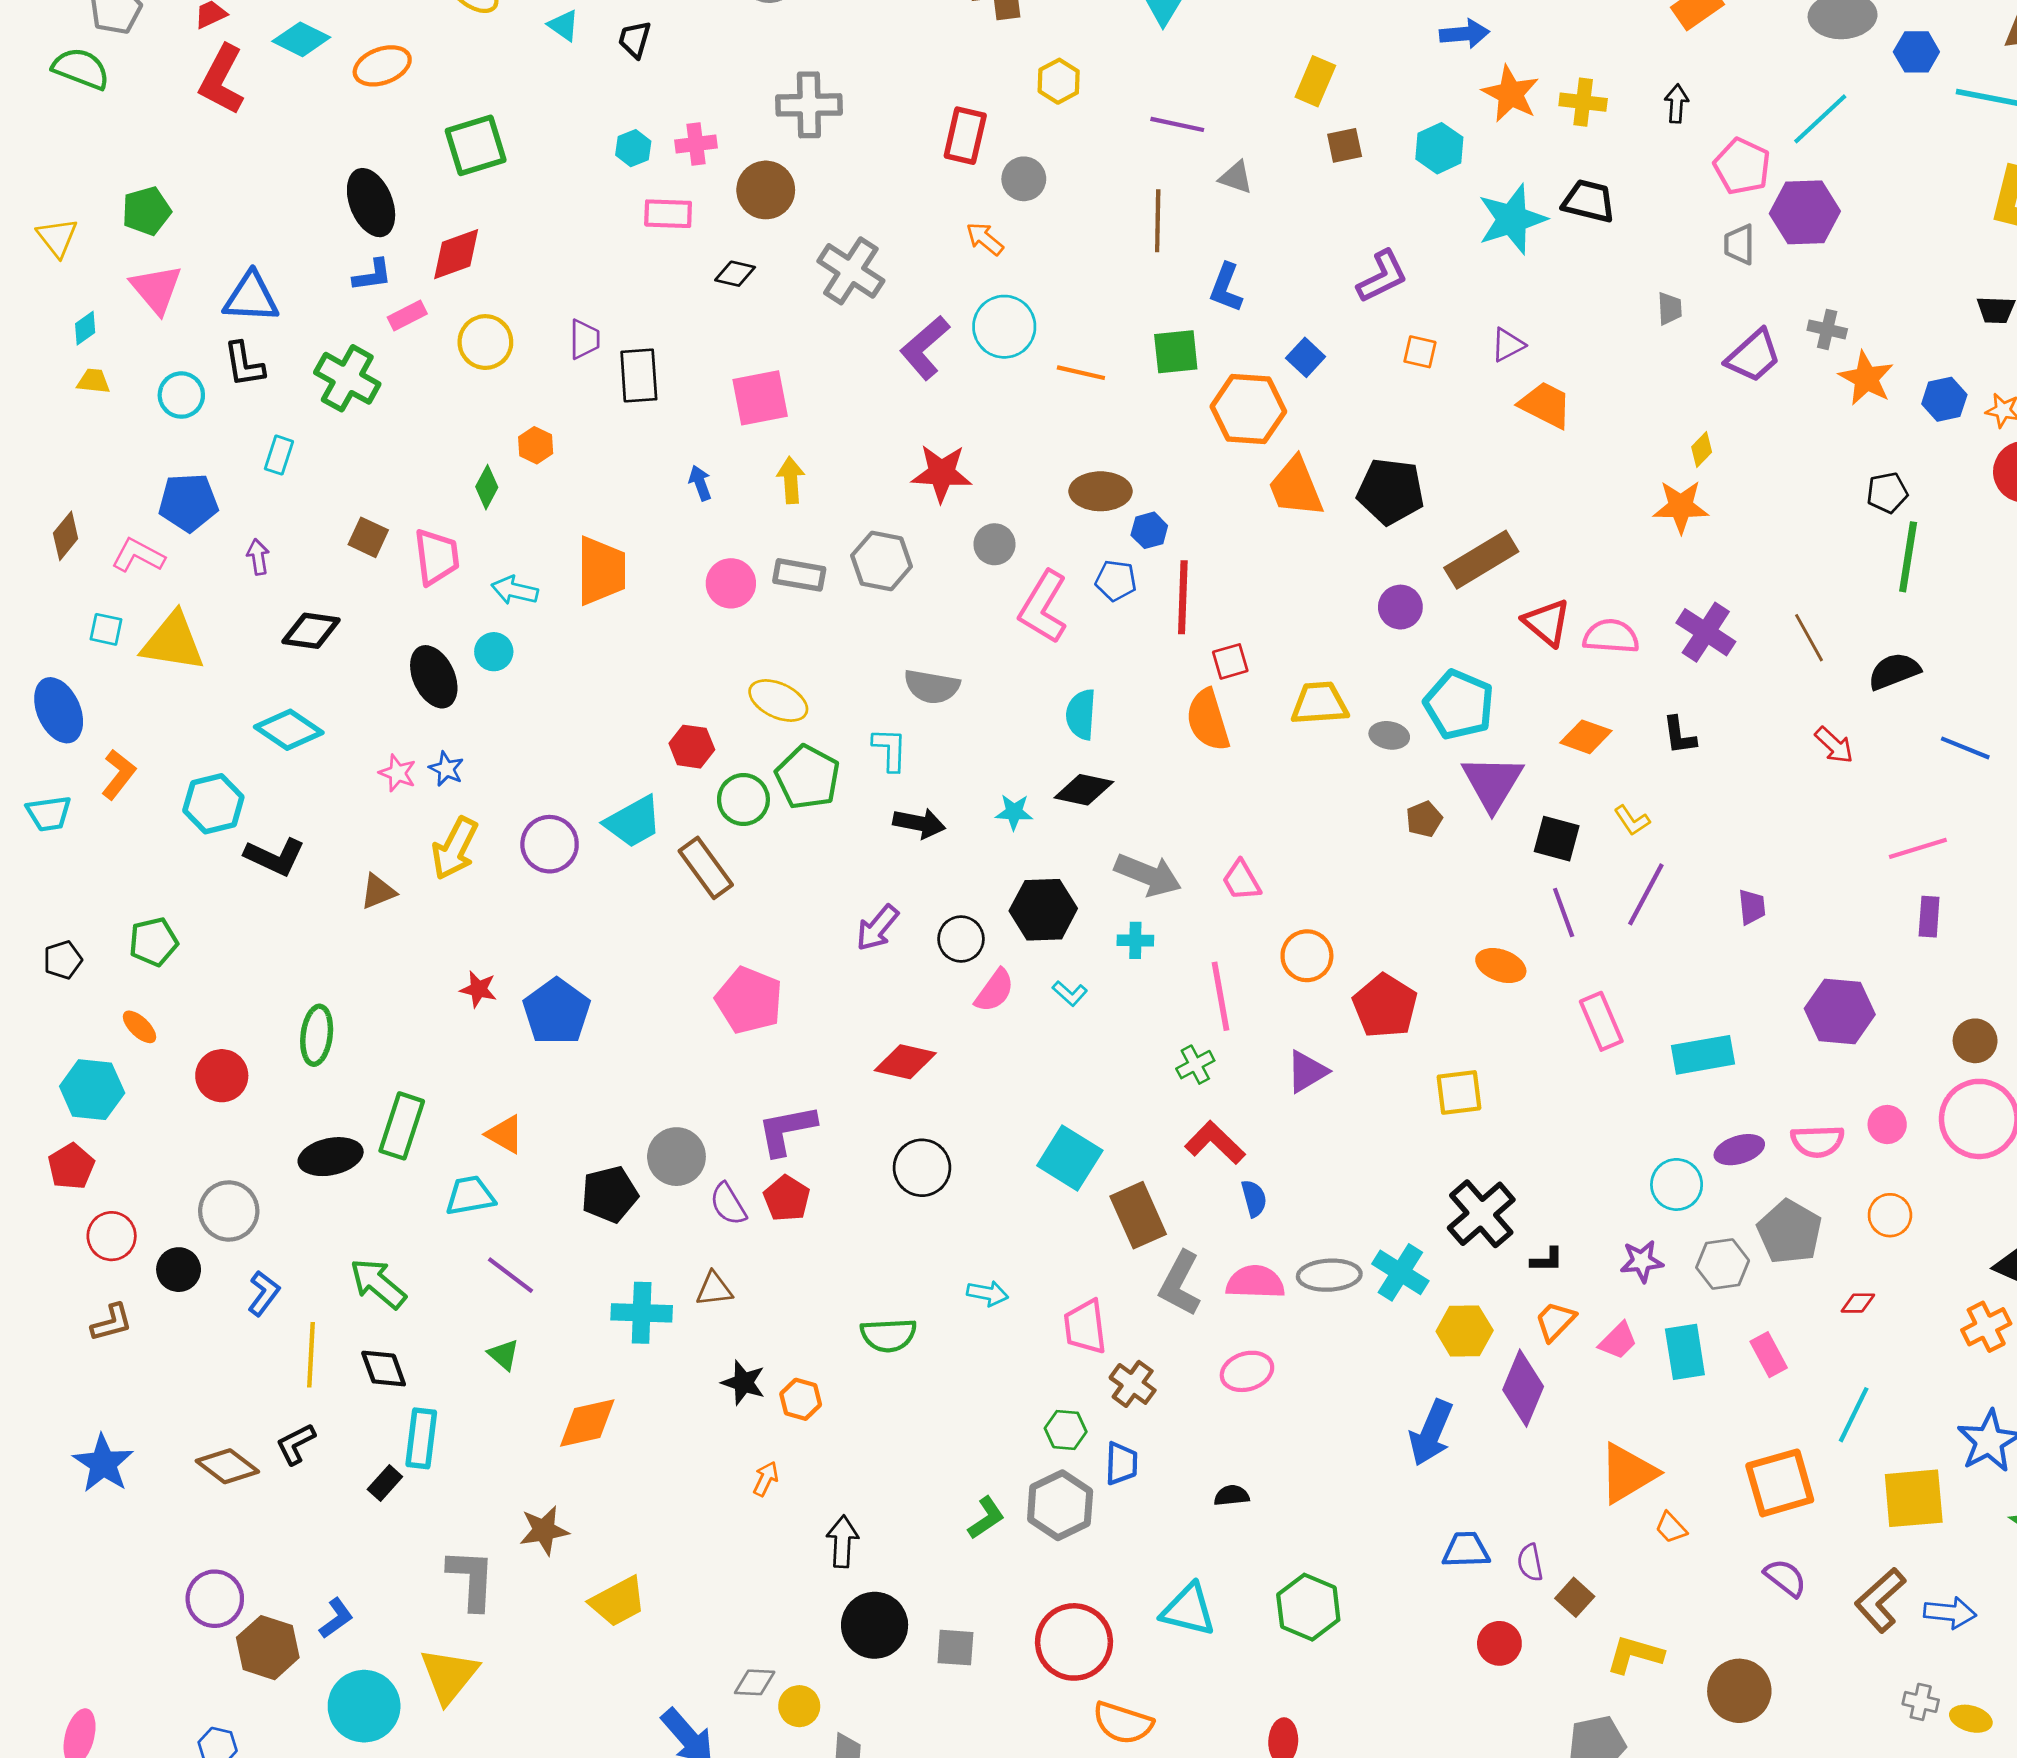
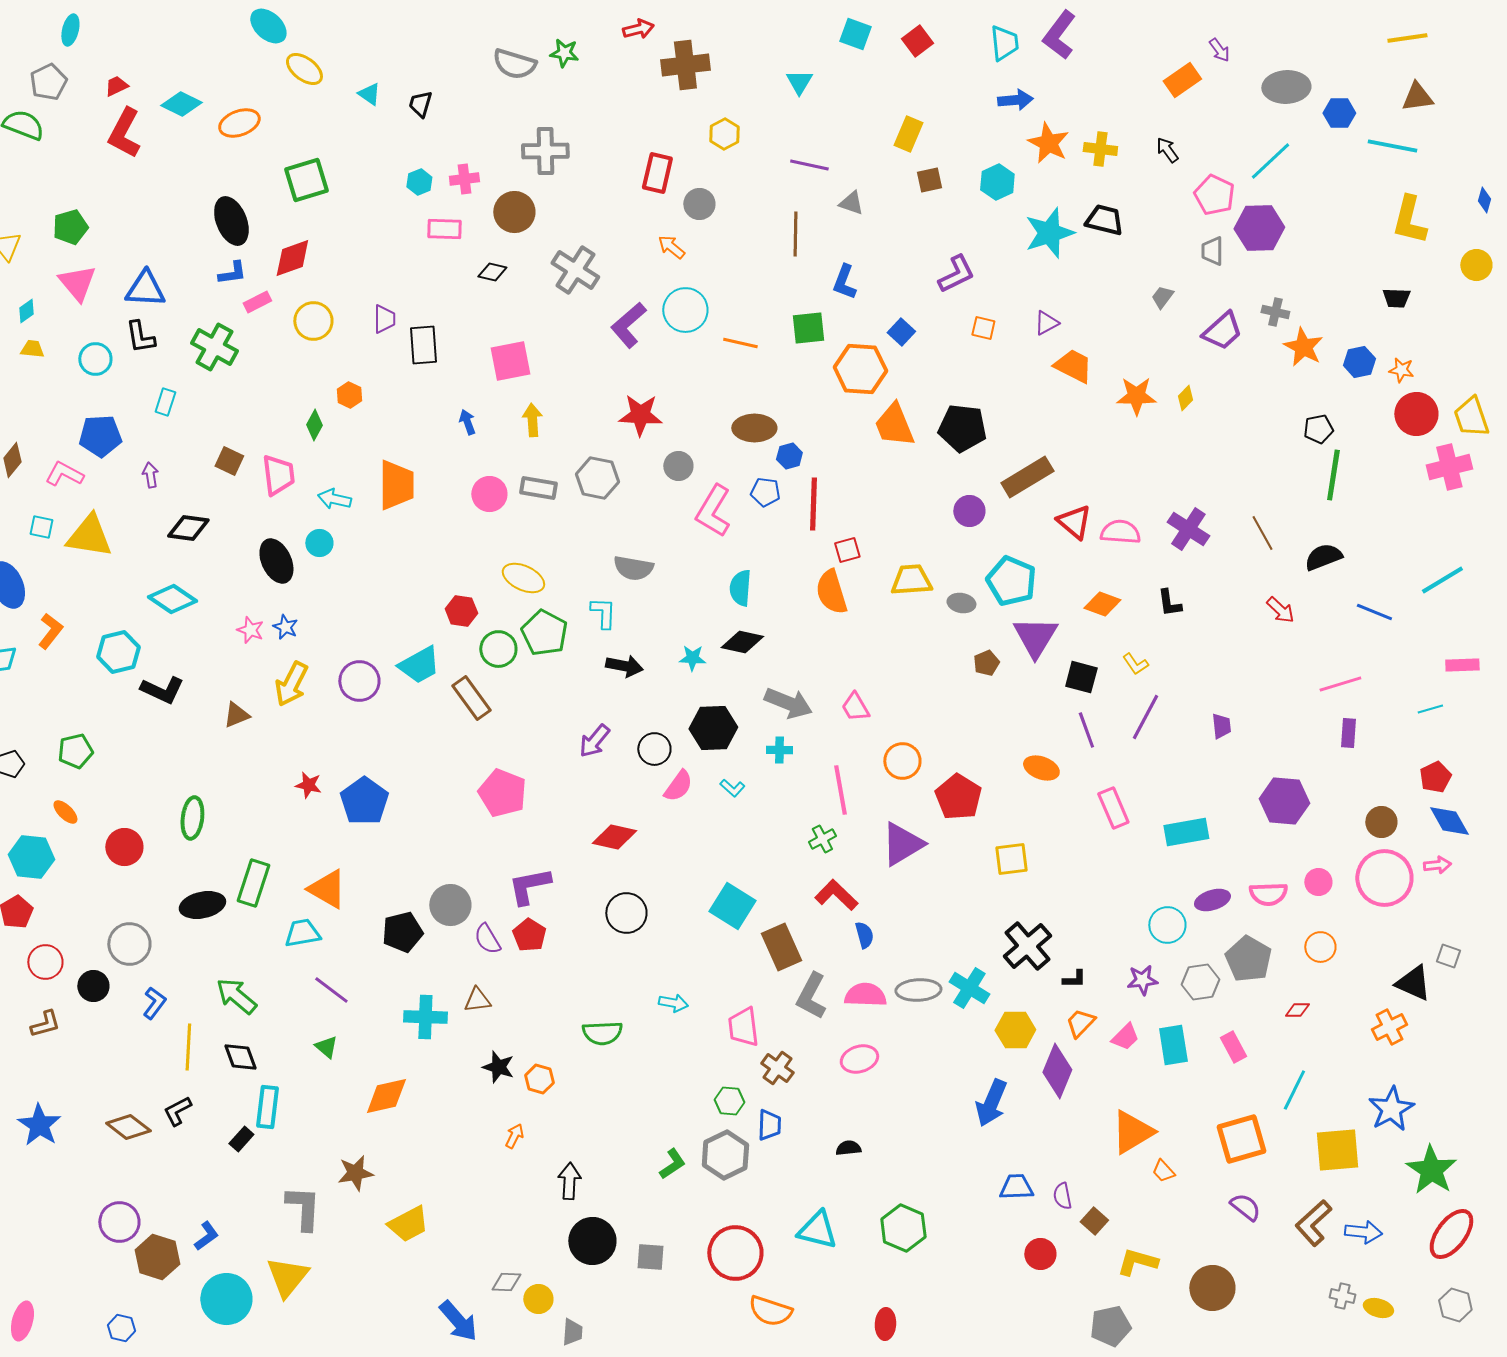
black arrow: (1677, 104) -> (1167, 150), turned -40
gray trapezoid: (1670, 309) -> (1162, 297), turned -140
orange star: (1681, 507) -> (1136, 396), moved
purple triangle: (1307, 1072) -> (902, 844), size x1.4
orange triangle: (505, 1134) -> (327, 889), size x1.4

